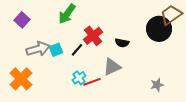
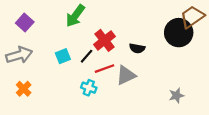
gray arrow: (38, 49) -> (19, 55), moved
cyan cross: (79, 78) -> (89, 88), turned -32
orange cross: (21, 79) -> (24, 89), size x0.6
red line: (92, 82) -> (104, 69), moved

